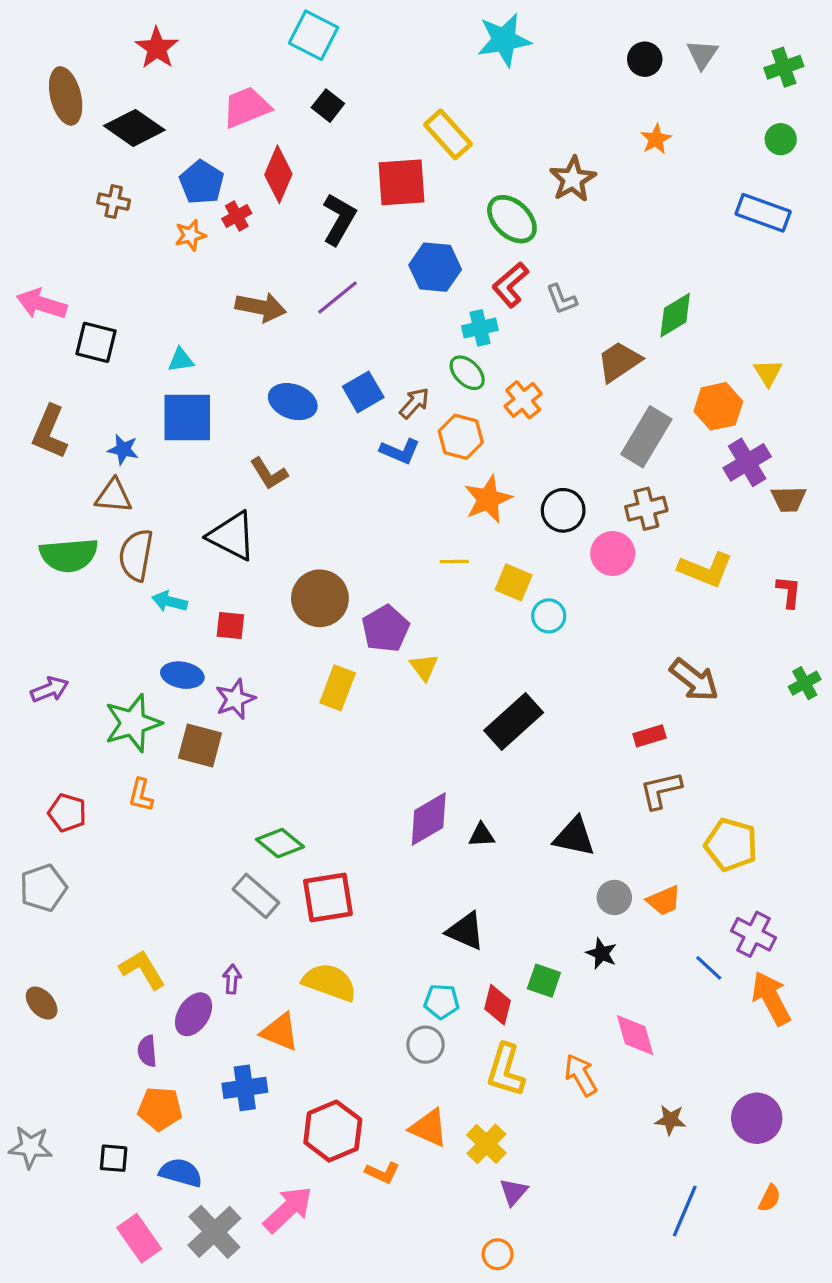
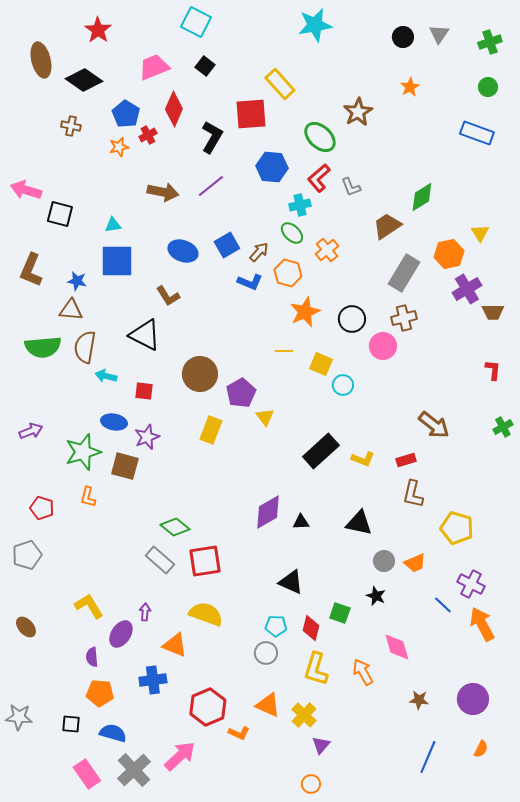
yellow L-shape: (706, 570) -> (363, 459), moved, size x0.7
brown L-shape: (661, 790) -> (413, 494), turned -64

